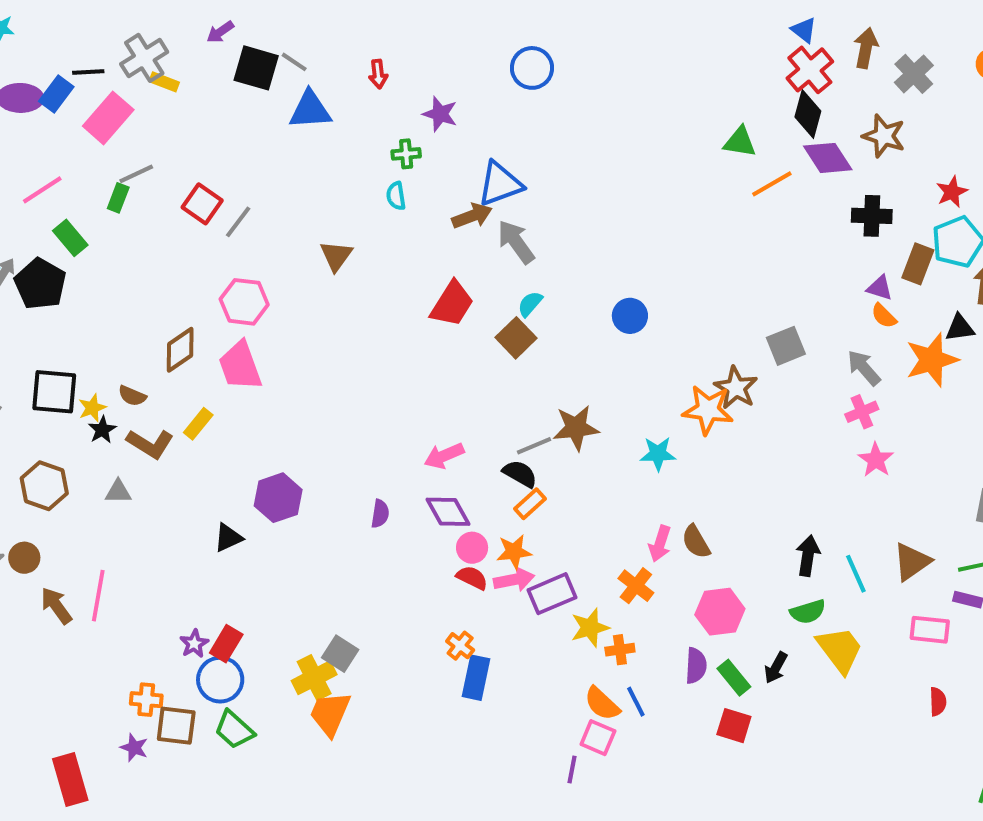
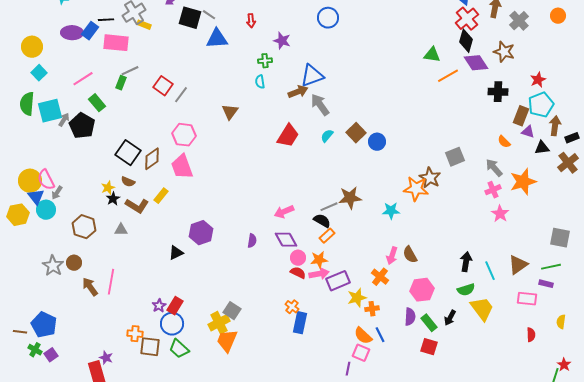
pink rectangle: (108, 118) -> (116, 43), turned 55
purple triangle: (880, 288) -> (528, 132), moved
brown square: (516, 338) -> (356, 133), moved
orange star: (932, 360) -> (523, 182), moved
black square: (54, 392) -> (128, 153), moved, turned 30
purple star: (134, 748) -> (106, 358), moved

